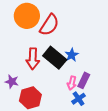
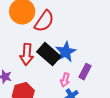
blue star: (72, 55) -> (66, 52), size x1.5
purple rectangle: (84, 80) -> (85, 72), moved

